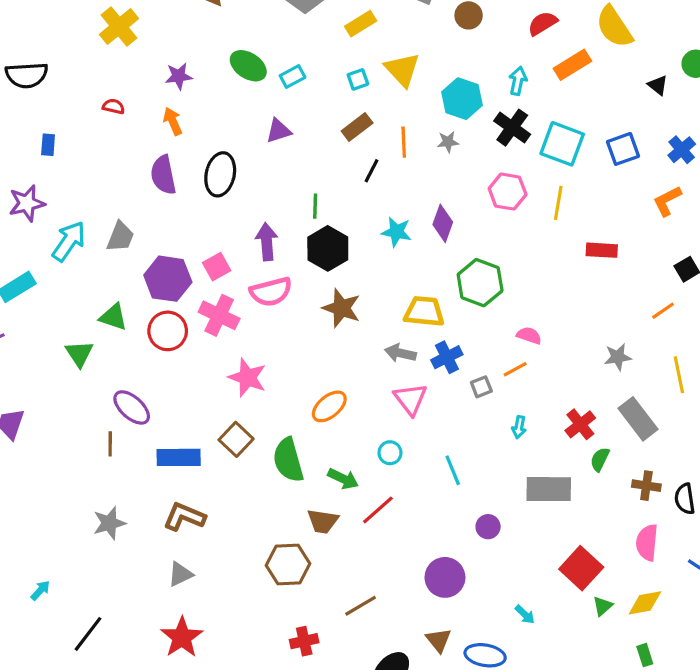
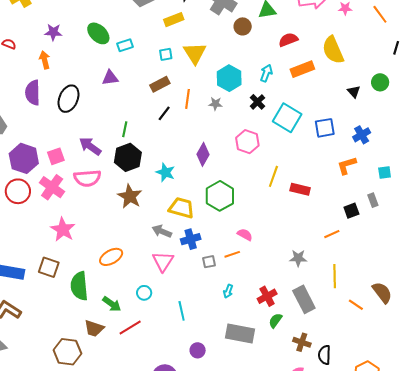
black cross: (512, 128) -> (257, 102), size x0.7
yellow line: (558, 203) -> (273, 176), moved
cyan star: (396, 232) -> (165, 172), moved
purple arrow: (267, 242) -> (90, 146), turned -60
brown square: (236, 439) -> (49, 267), turned -35

